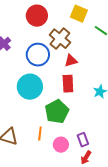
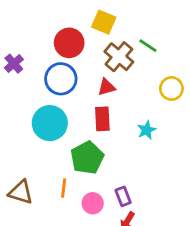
yellow square: (79, 14) -> (104, 22), moved
red circle: (37, 16) -> (69, 43), moved
brown cross: (60, 39) -> (119, 57), moved

